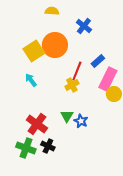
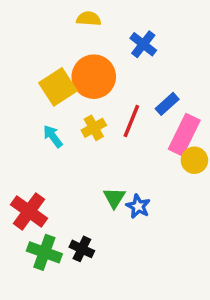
yellow cross: (72, 85) -> (94, 128), moved
red cross: (37, 124) -> (29, 211), moved

